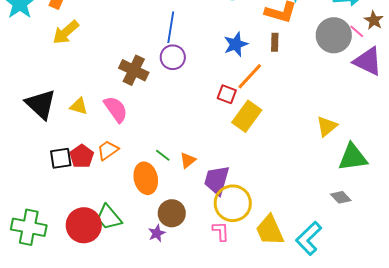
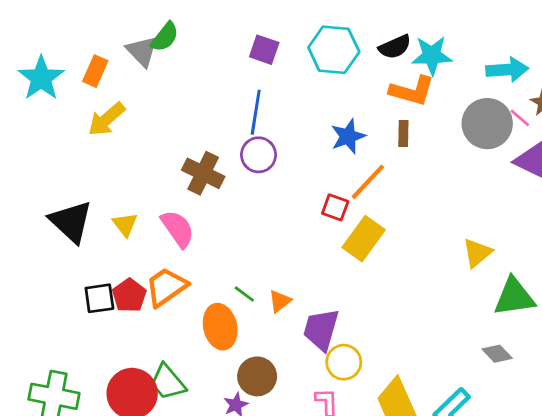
yellow triangle: (79, 106) -> (125, 224), turned 36
orange trapezoid: (108, 150) -> (166, 287), size x1.4
yellow circle: (233, 203) -> (344, 362), size x0.7

